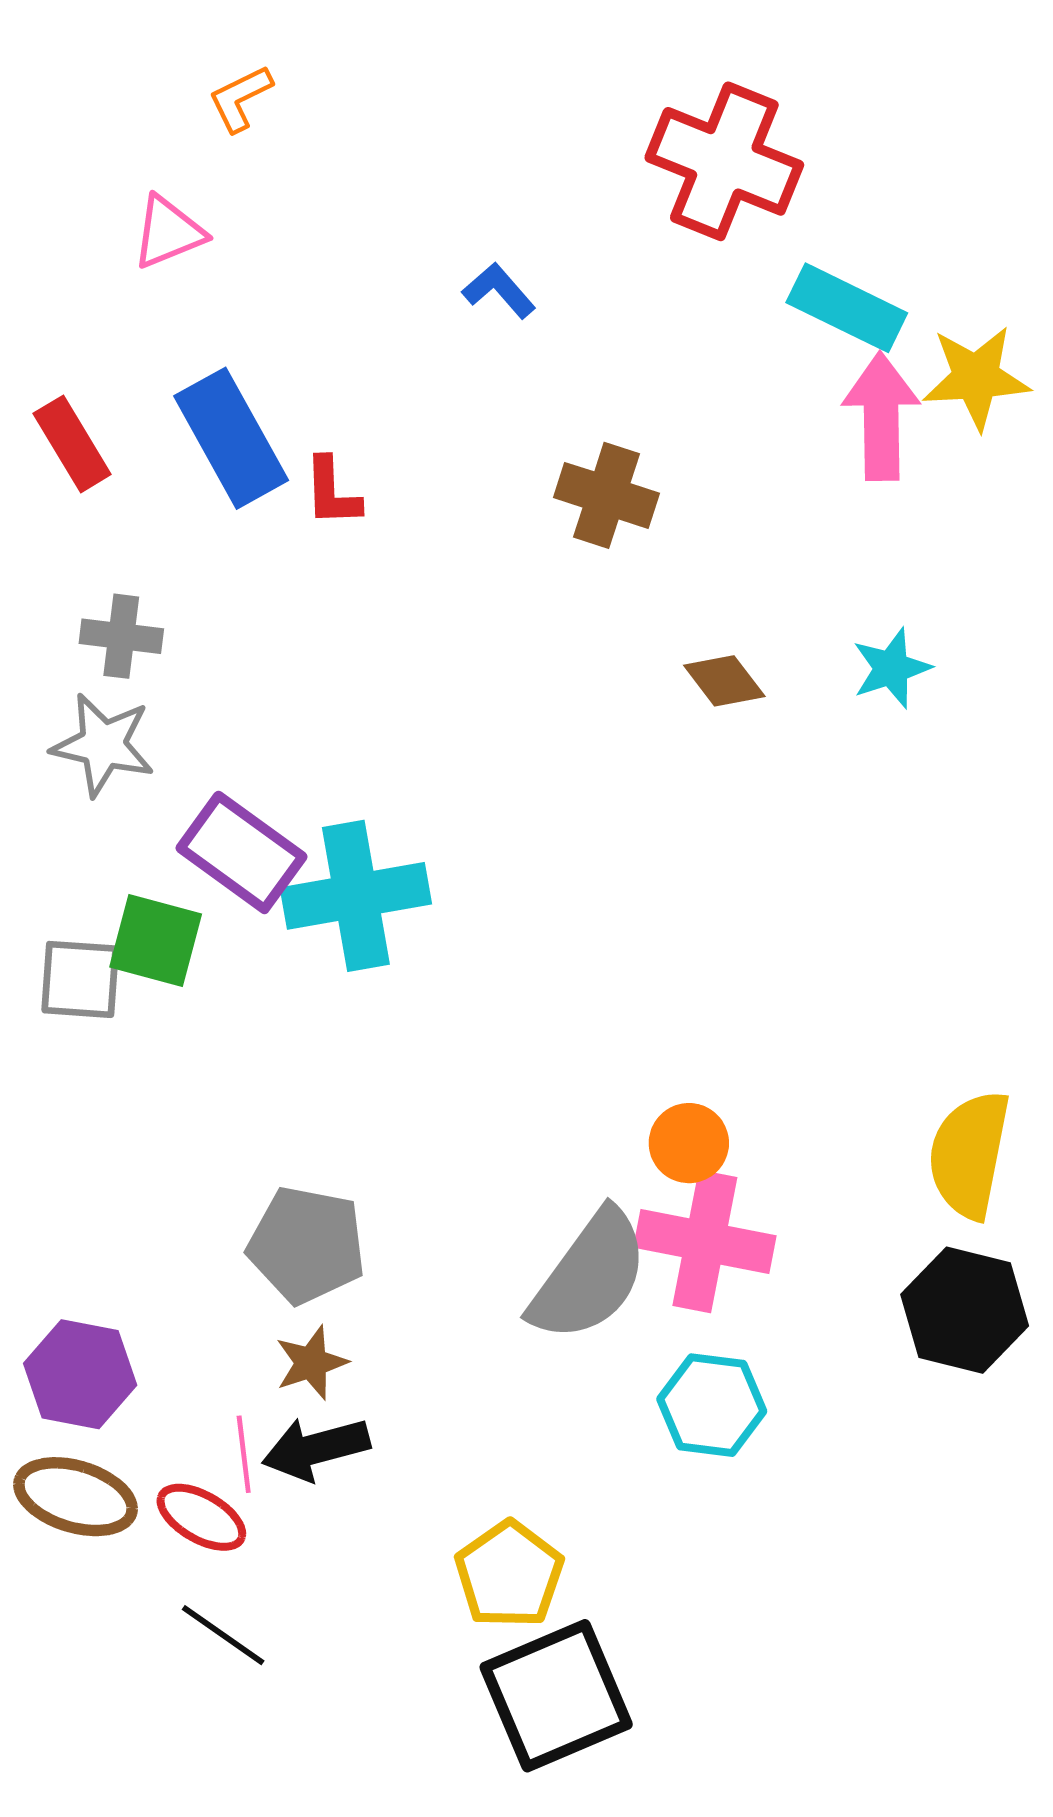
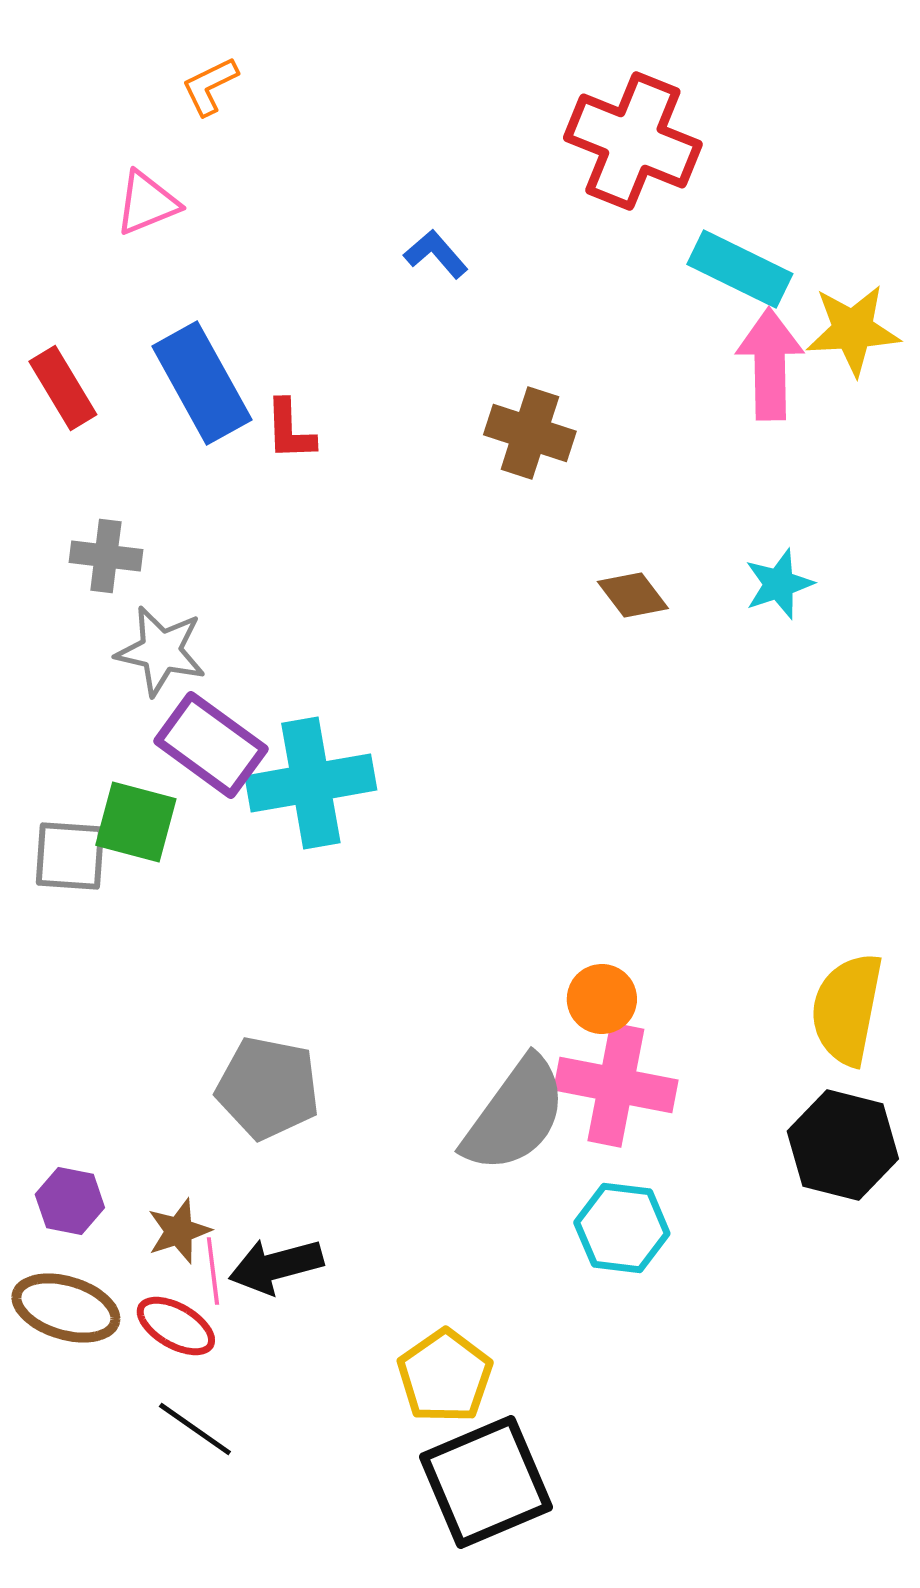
gray star: (103, 745) -> (161, 651), moved
brown star: (311, 1363) -> (179, 1231), moved
purple hexagon: (80, 1374) -> (70, 1201), size x0.7

